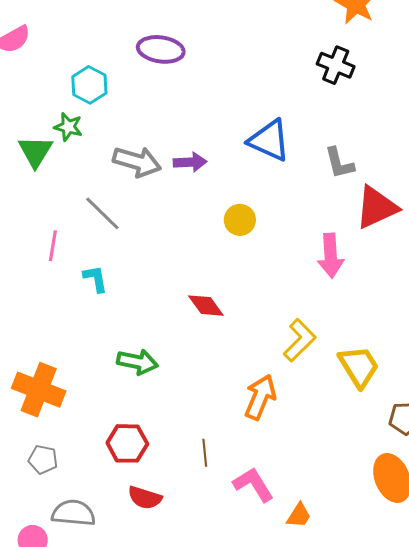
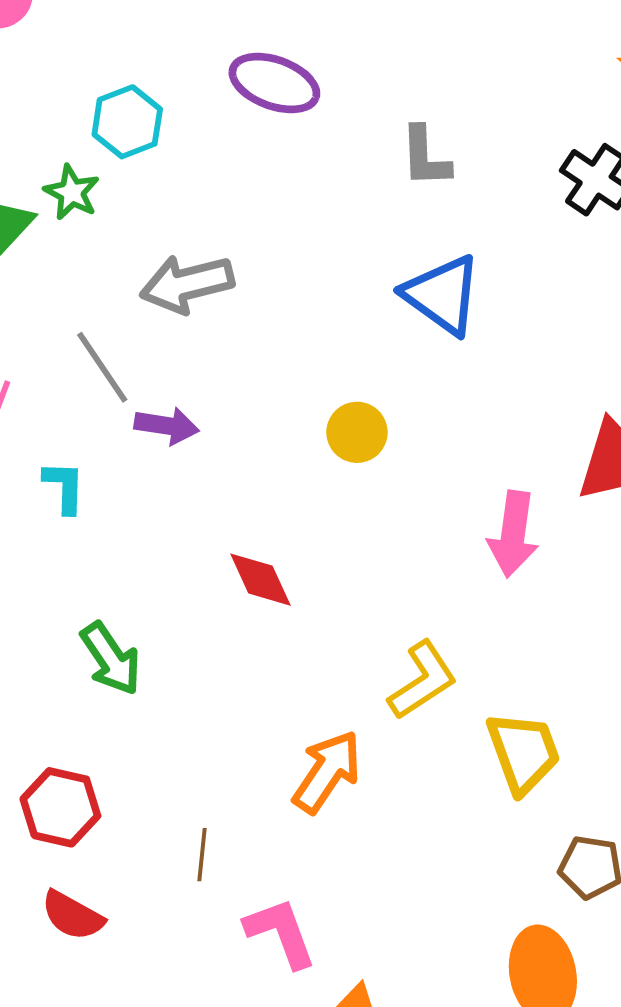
gray arrow: (137, 162) -> (187, 284), turned 138
purple arrow: (190, 162) -> (167, 426), moved
gray L-shape: (339, 163) -> (425, 157), moved
green arrow: (137, 362) -> (111, 659), turned 33

